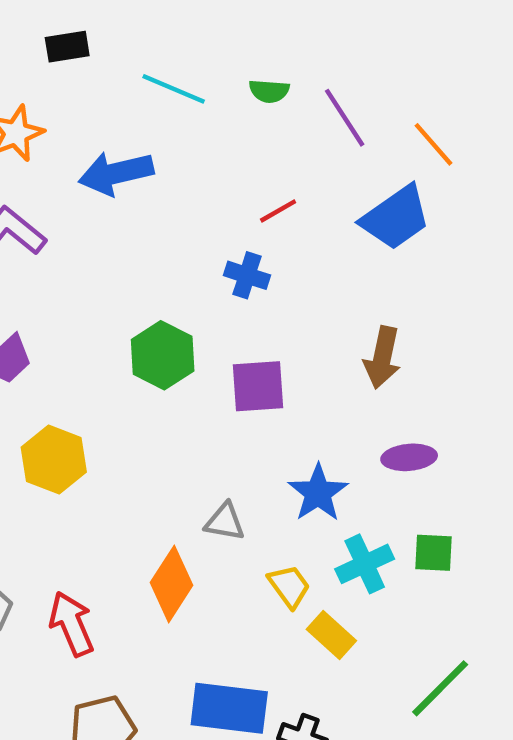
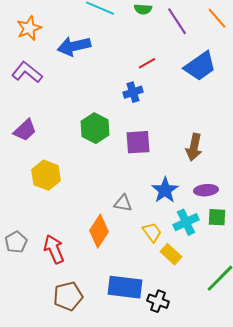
orange line: (433, 144) -> (217, 18), moved
blue cross: (247, 275) -> (133, 92), turned -36
brown arrow: (382, 357) -> (194, 147), moved
purple ellipse: (409, 457) -> (206, 190), moved

